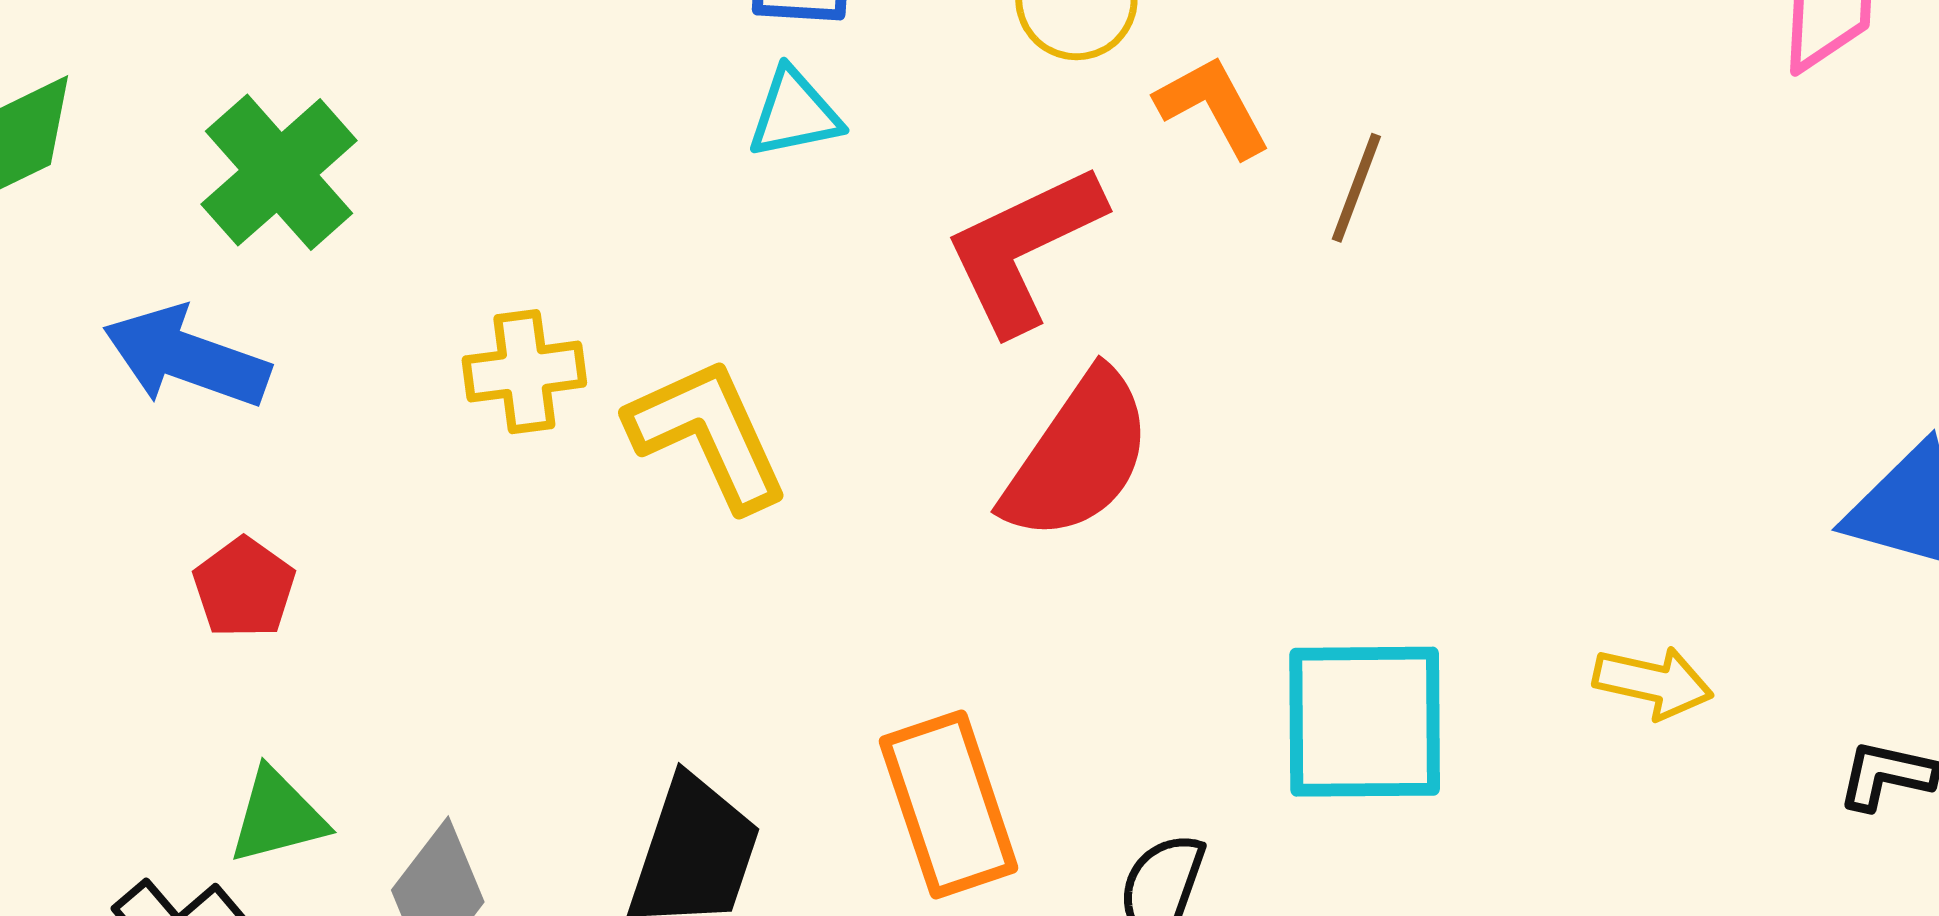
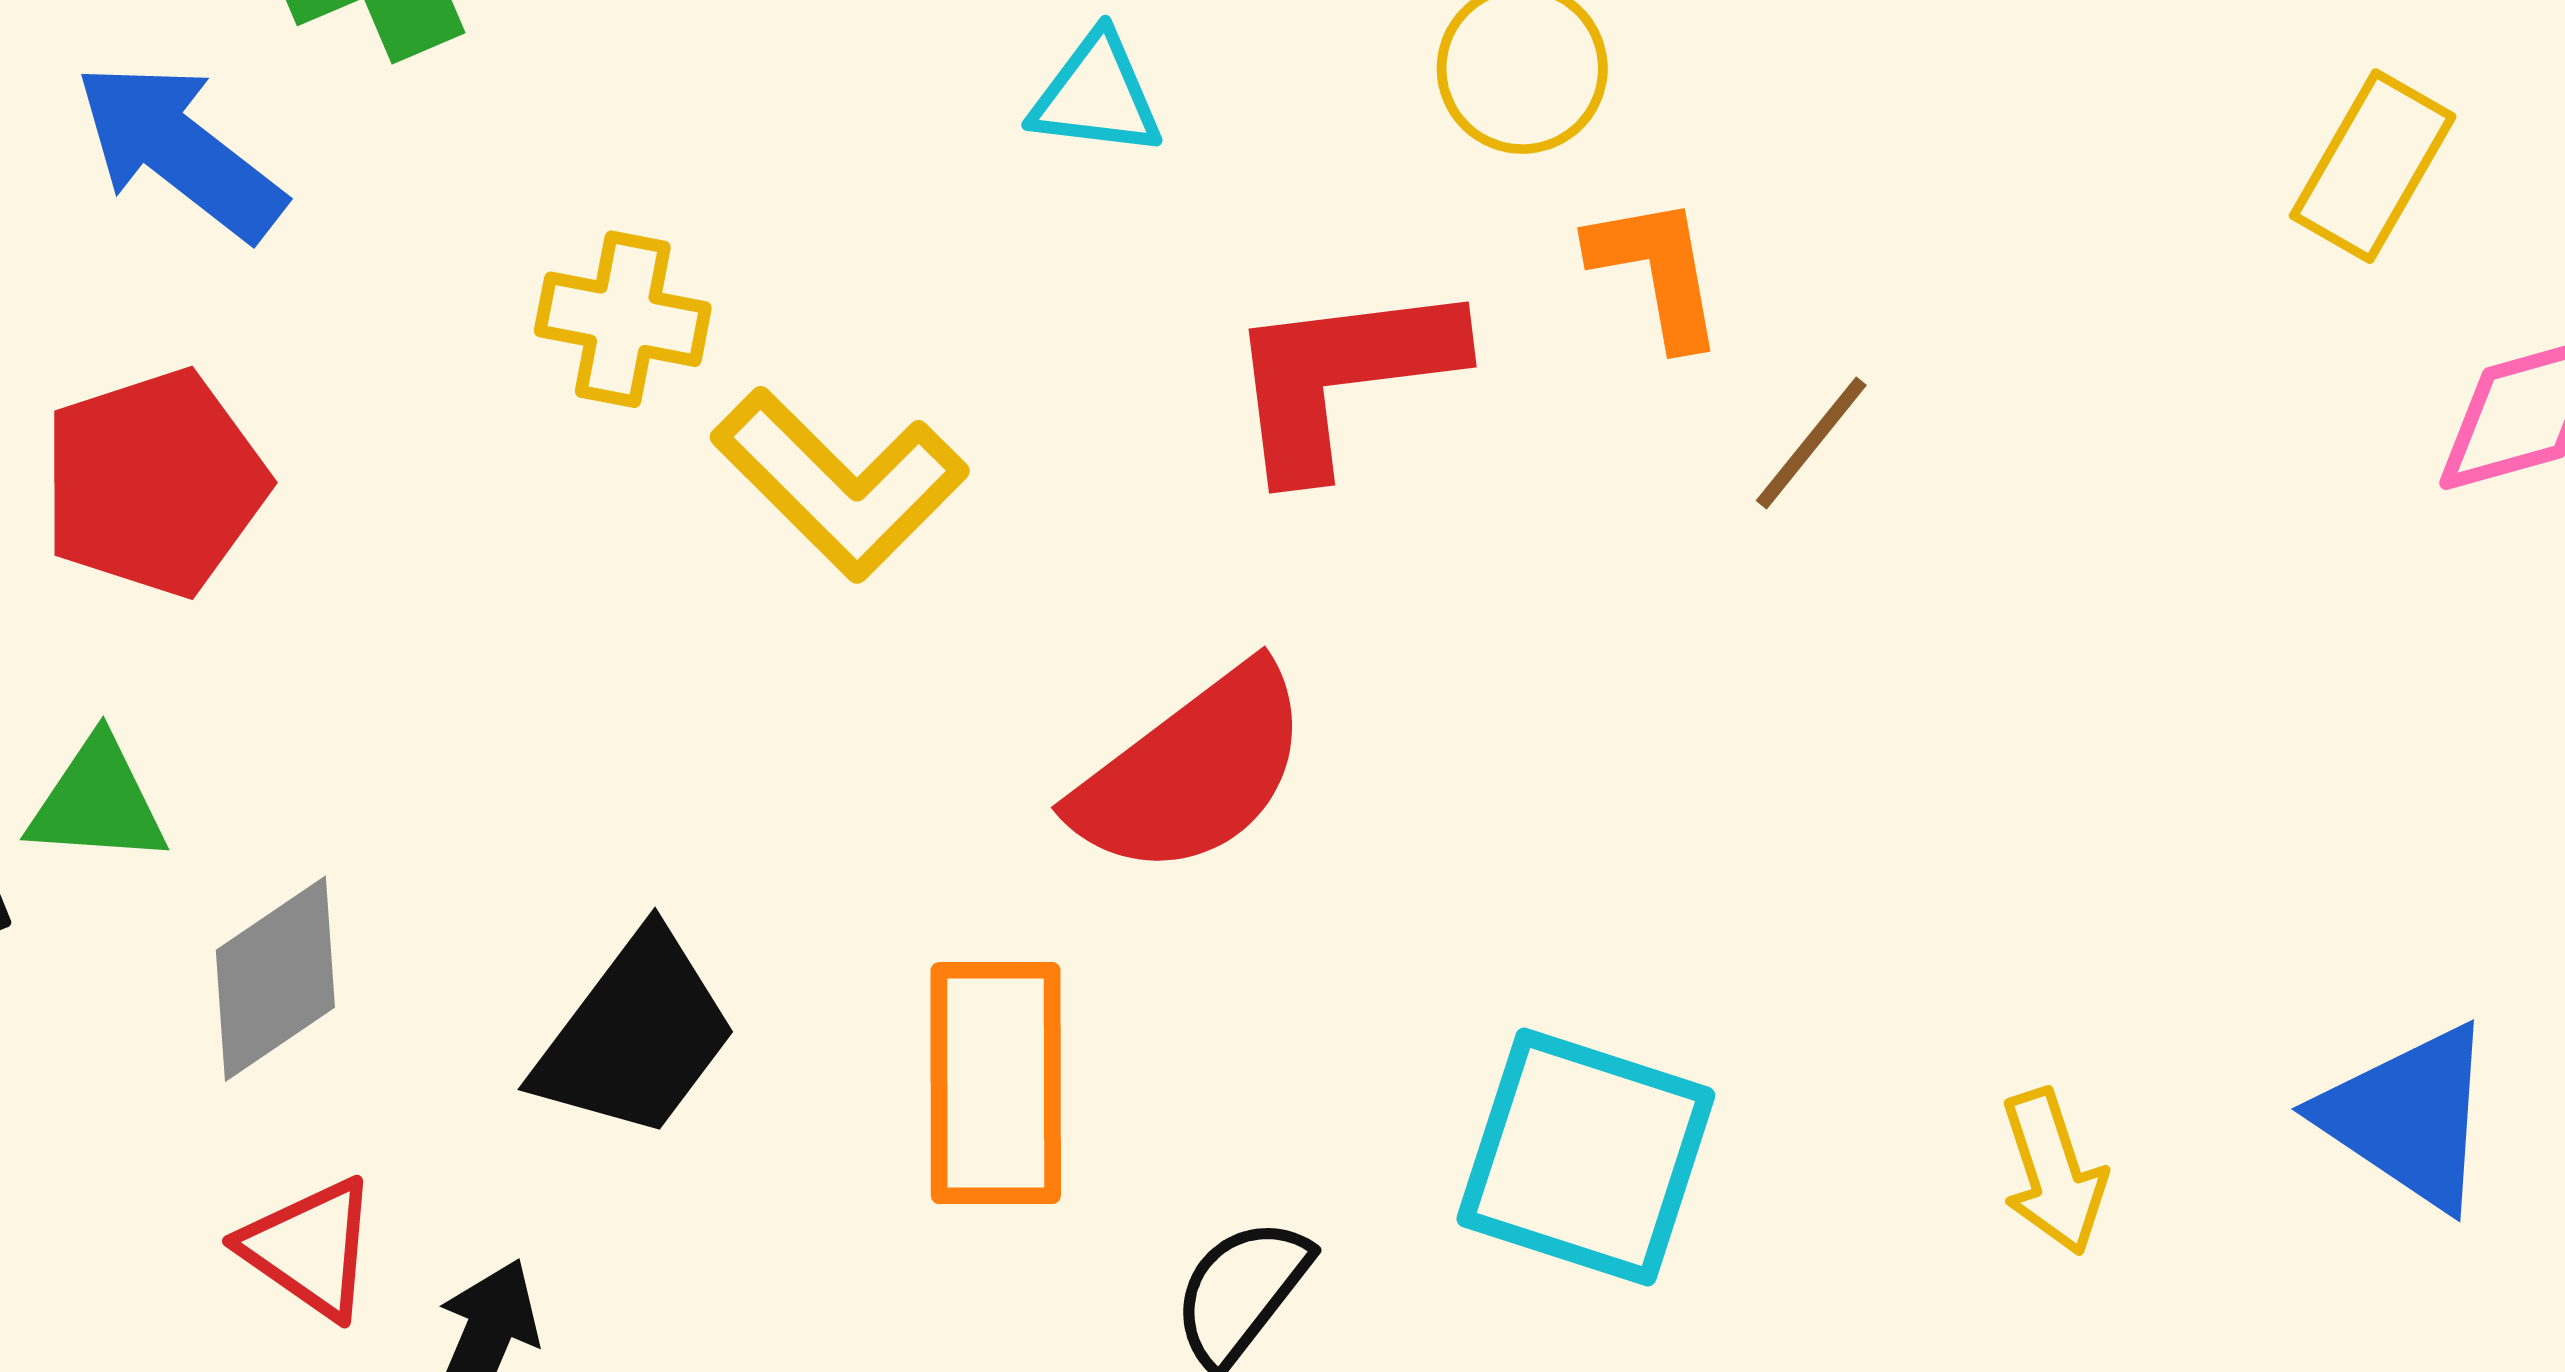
yellow L-shape: (708, 434) -> (840, 484), turned 141
red semicircle: (1078, 456) -> (1192, 772), moved
red pentagon: (244, 588) -> (154, 483), size x1.6
yellow arrow: (1653, 683) -> (2053, 1172), moved, turned 41

